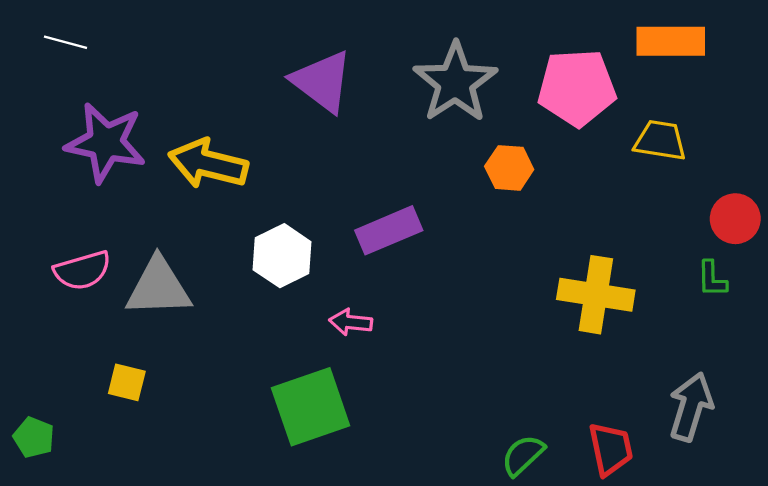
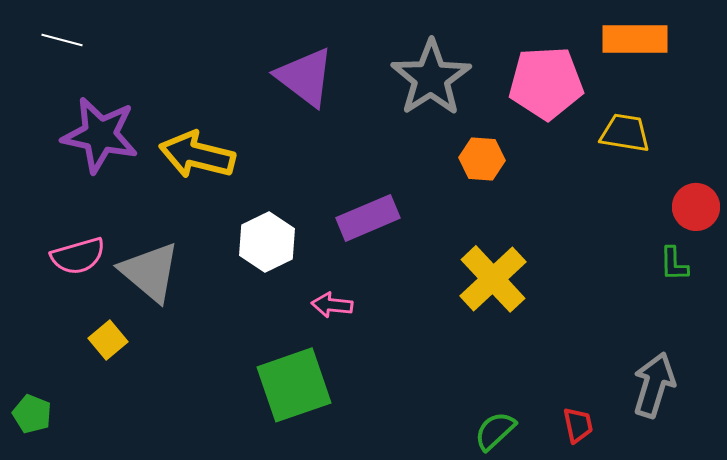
gray triangle: (158, 287) -> (150, 272), turned 42
yellow cross: (596, 295) -> (493, 279), moved, turned 38
yellow square: (127, 382) -> (108, 340), moved, turned 36
red trapezoid: (611, 449) -> (578, 425), size x0.7

